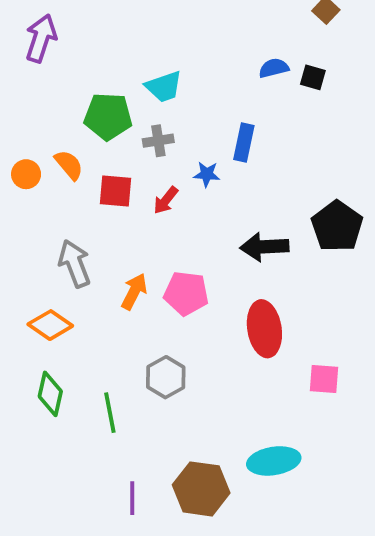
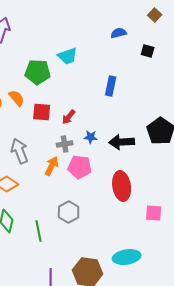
blue semicircle: (274, 68) -> (119, 33), moved
gray cross: (158, 141) -> (65, 144), moved
blue star: (207, 174) -> (91, 137), moved

